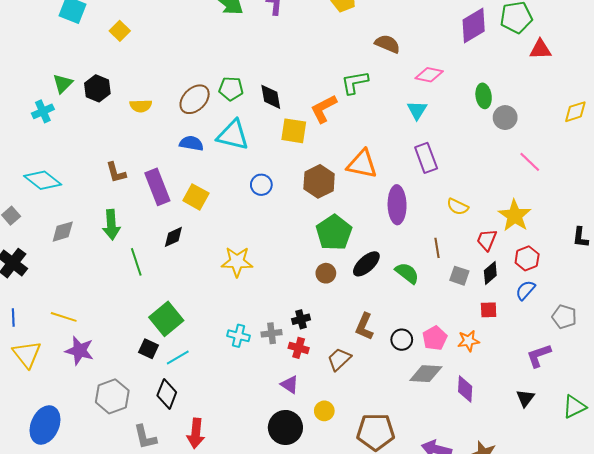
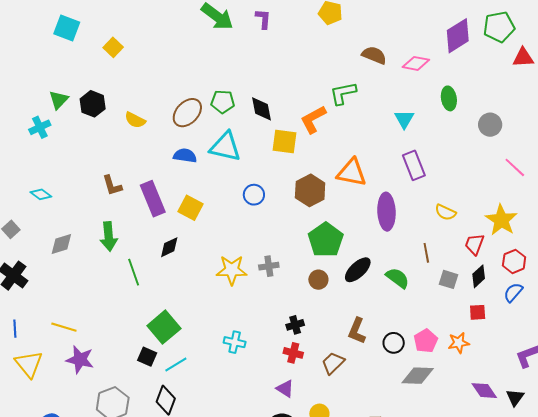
pink diamond: (429, 75) -> (416, 63), moved
green ellipse: (484, 96) -> (449, 98), moved
yellow semicircle: (141, 106) -> (135, 120), turned 30
cyan diamond: (43, 180) -> (41, 194), size x0.6
gray cross: (272, 333) -> (269, 266), moved
purple diamond: (465, 389) -> (484, 391), moved, turned -36

